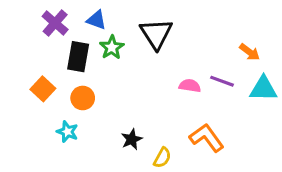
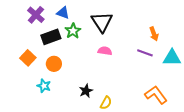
orange arrow: (250, 52) -> (154, 34), moved, turned 32
black rectangle: (78, 57) -> (51, 37), turned 60
pink semicircle: (190, 86) -> (105, 51), moved
orange L-shape: (207, 138) -> (156, 95), moved

